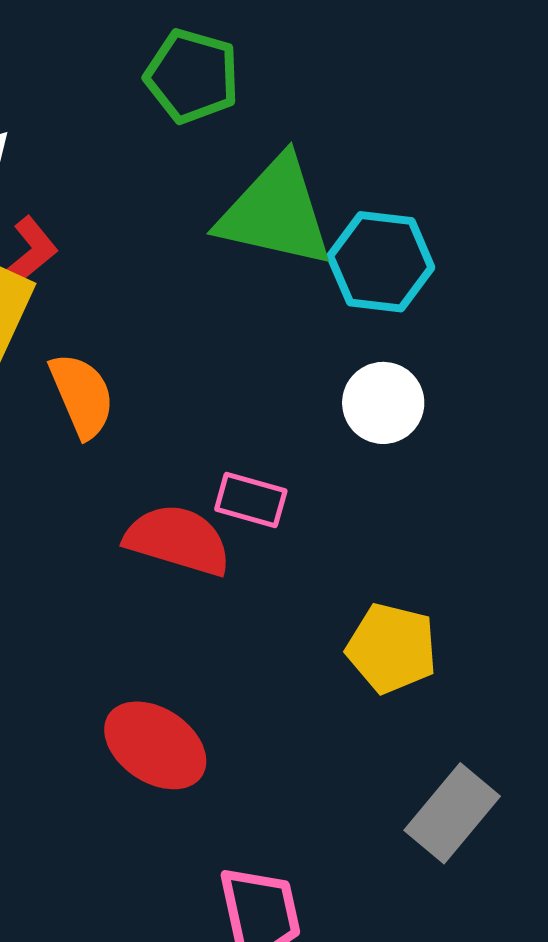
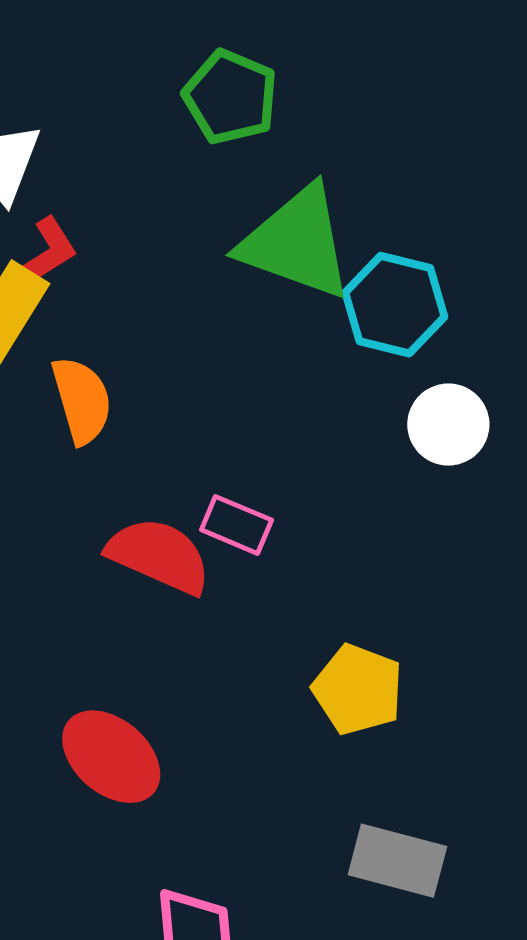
white circle: (383, 403) -> (448, 425), moved
gray rectangle: (452, 813) -> (397, 861), turned 58

